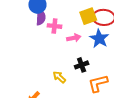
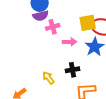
purple semicircle: (41, 17) -> (41, 16), turned 63
pink cross: (54, 26) -> (53, 27), turned -32

